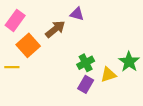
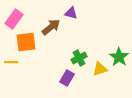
orange square: (28, 45) -> (26, 42), turned 35
purple rectangle: (86, 84) -> (67, 78), moved

